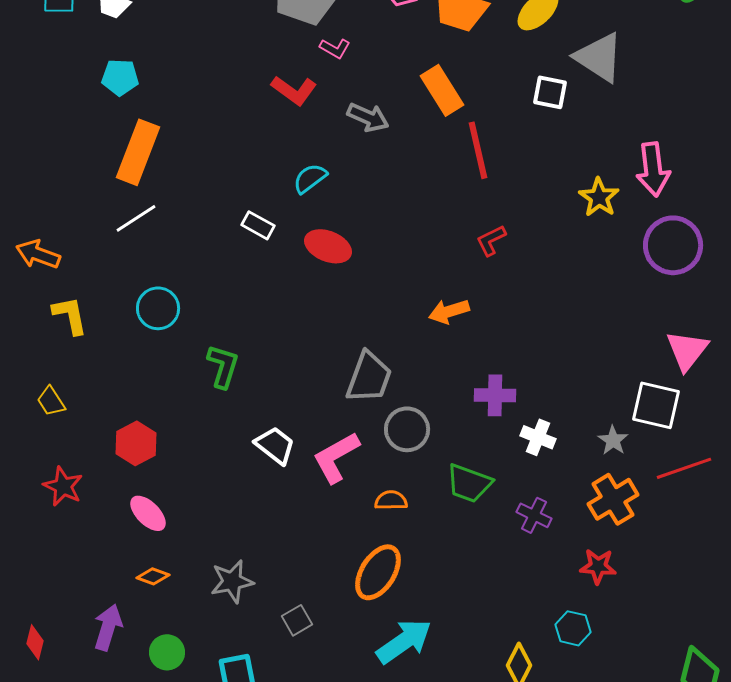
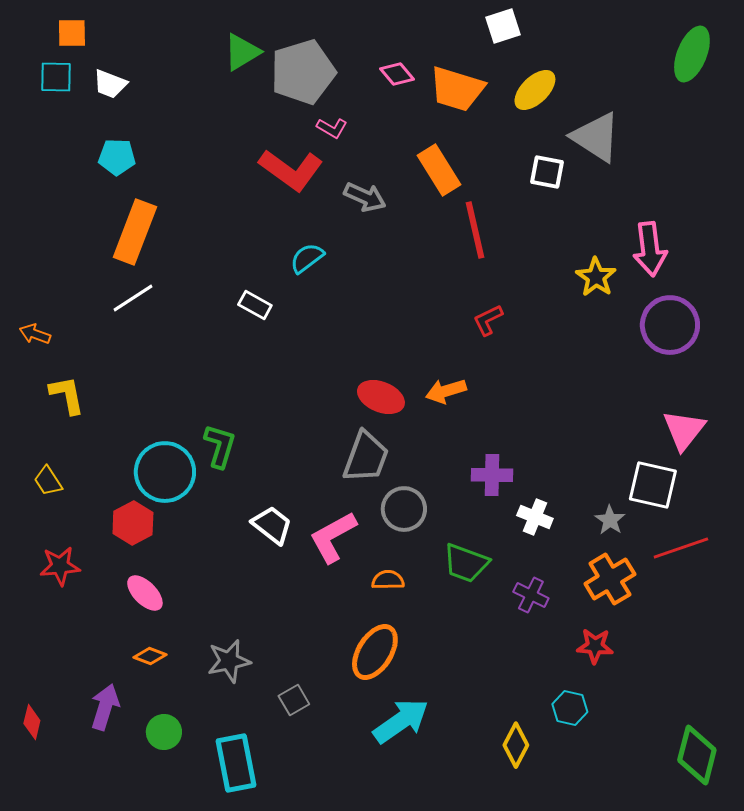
red L-shape: (294, 90) -> (291, 170), size x1.4
red ellipse: (328, 246) -> (381, 397), moved
orange arrow: (38, 254) -> (35, 334), size x0.7
cyan circle: (158, 308) -> (165, 472), moved, size x1.4
red star: (63, 486) -> (60, 566), turned -30

